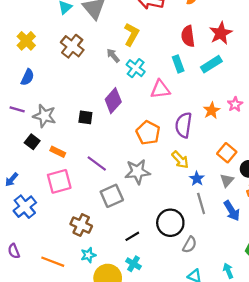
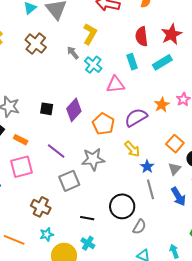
purple diamond: (113, 101) -> (74, 110), moved
purple semicircle: (184, 125) -> (136, 117), turned 50
black line: (132, 236) -> (87, 218), turned 40

